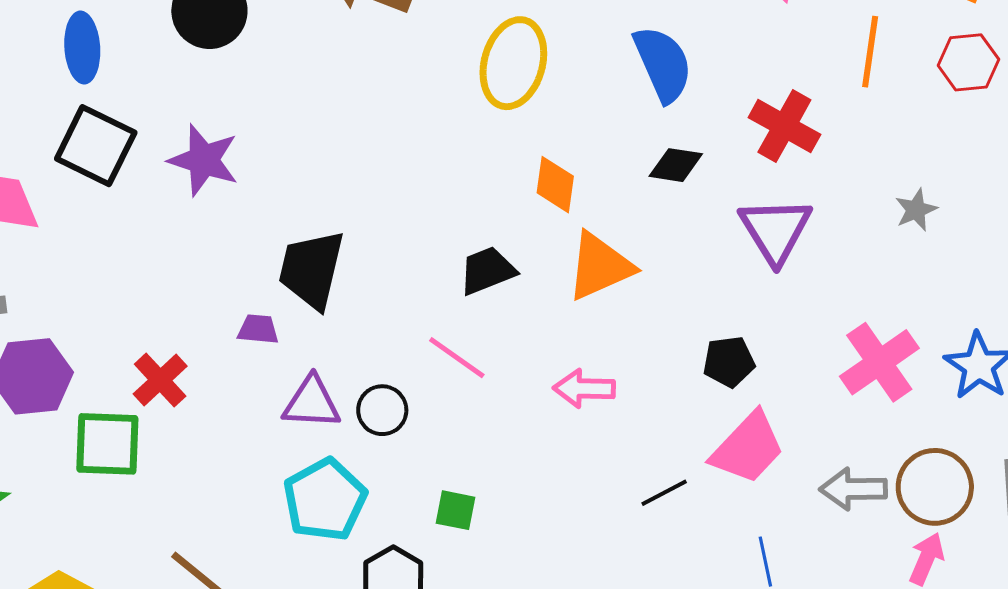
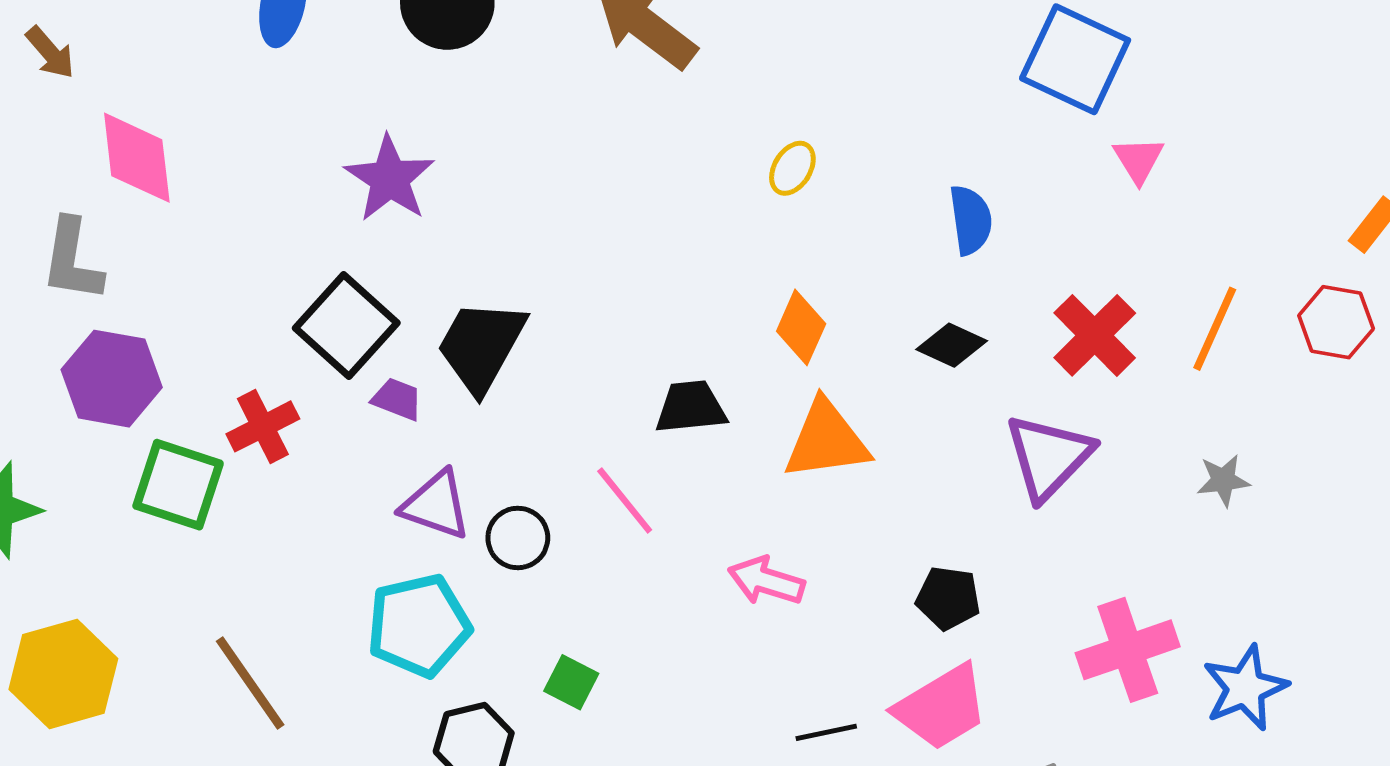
orange line: (870, 52) -> (1215, 329), moved
yellow ellipse: (513, 63) -> (792, 168), size x0.5
blue semicircle: (663, 64) -> (971, 220), size x0.7
black square: (96, 146) -> (346, 325), moved

